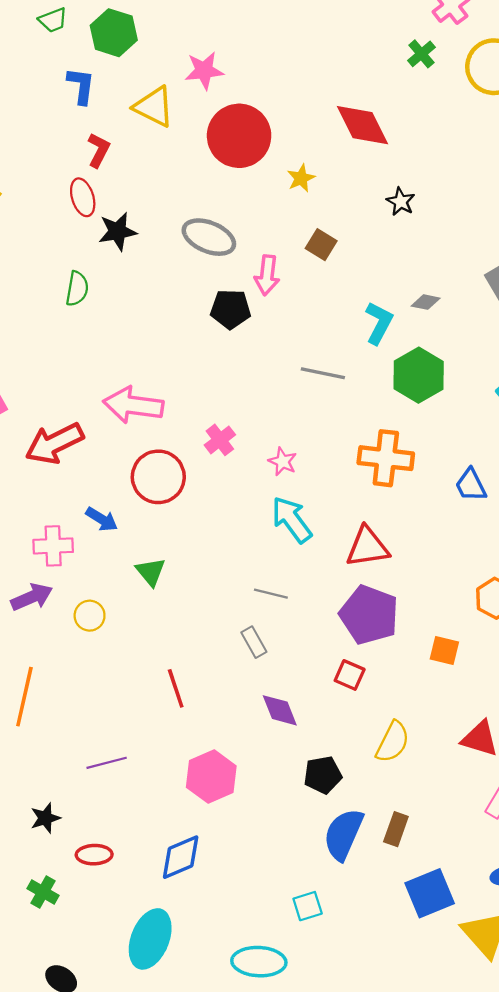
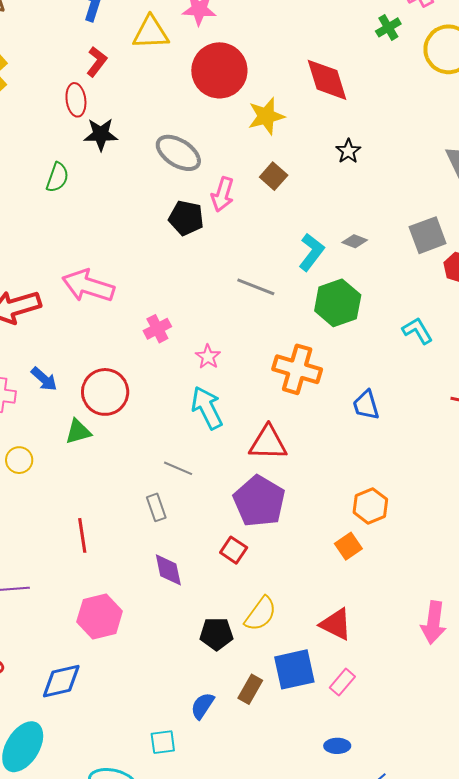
yellow triangle: (154, 107) -> (151, 33), turned -39
yellow star: (301, 178) -> (266, 116), size x1.5
red circle: (158, 477) -> (105, 392), moved
green triangle: (151, 572) -> (78, 432), turned 44
orange square: (444, 650) -> (348, 546), moved, turned 32
black pentagon: (323, 775) -> (216, 634), moved
blue semicircle: (343, 834) -> (202, 706), moved, size x0.6
blue square: (430, 893) -> (294, 669), moved

